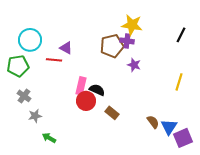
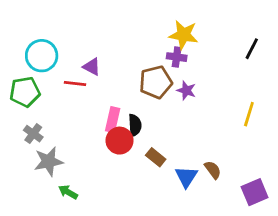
brown pentagon: (112, 46) -> (156, 82), moved
black semicircle: (97, 90) -> (135, 125), turned 63
gray star: (35, 116) -> (49, 161), size x1.5
blue triangle: (169, 127) -> (186, 177), moved

